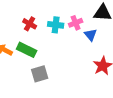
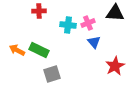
red cross: (30, 24) -> (39, 11), moved, turned -32
blue triangle: (91, 35) -> (94, 42), moved

